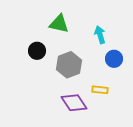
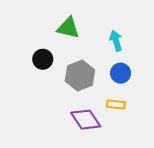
blue circle: (114, 59) -> (121, 73), moved

